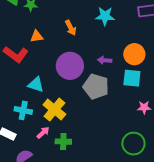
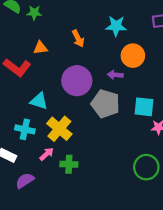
orange circle: (134, 54) -> (133, 56), moved
cyan square: (132, 78) -> (144, 107), moved

